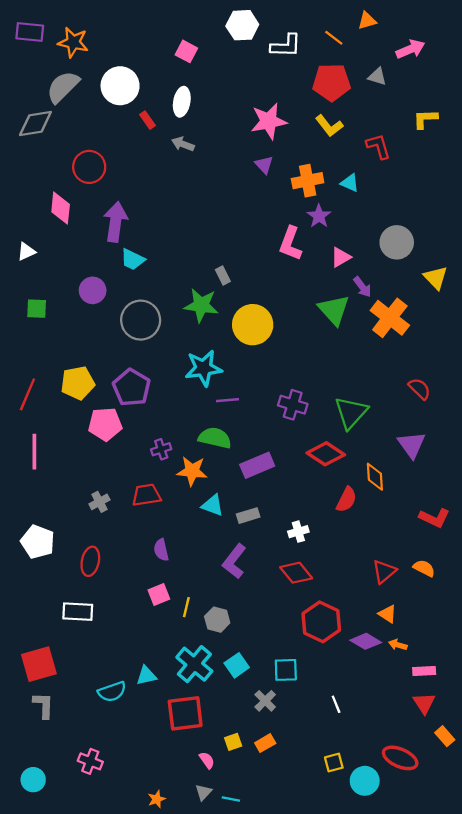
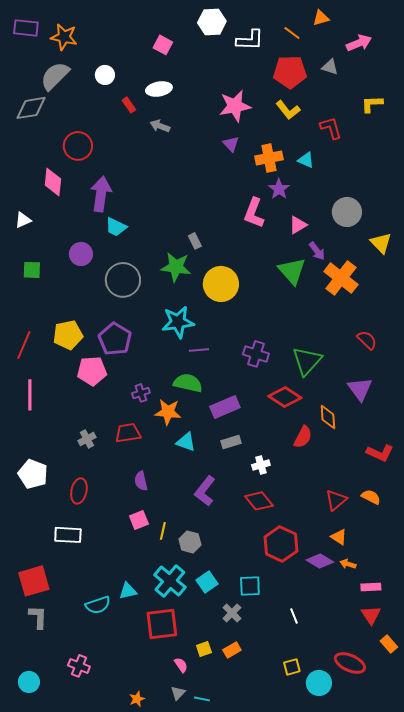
white circle: (120, 86) -> (105, 75), size x0.6
white ellipse: (182, 102) -> (159, 89), turned 70
gray rectangle: (248, 516) -> (231, 442), moved

